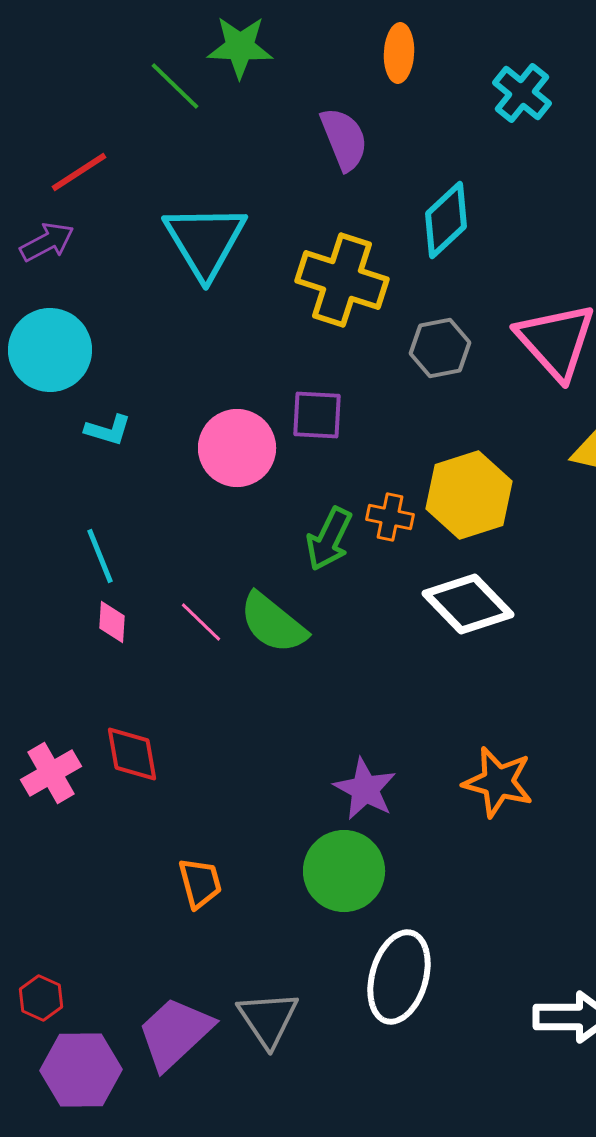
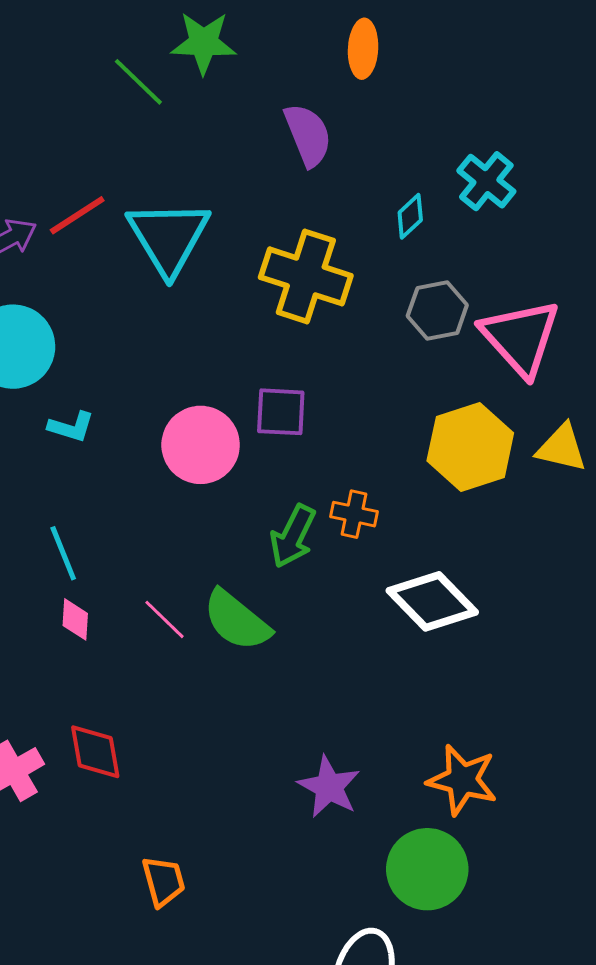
cyan cross: (522, 93) -> (486, 181), moved
red line: (79, 172) -> (77, 215), moved
cyan diamond: (446, 220) -> (410, 216), size x0.6
gray hexagon: (440, 348) -> (437, 310), moved
yellow hexagon: (469, 495) -> (470, 447), moved
green circle: (344, 871) -> (427, 869), moved

